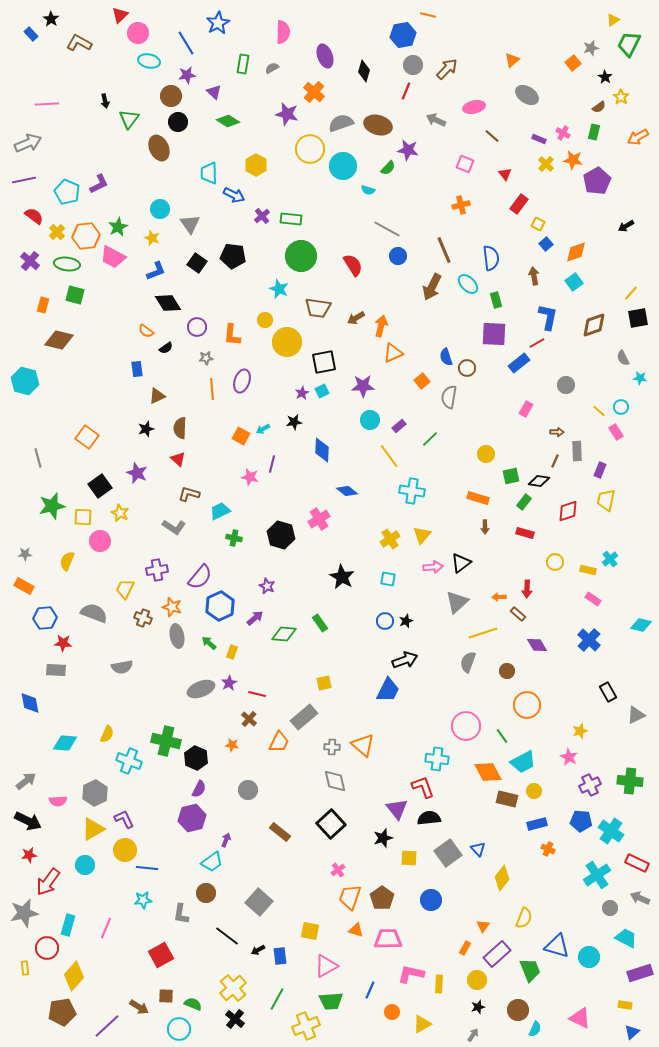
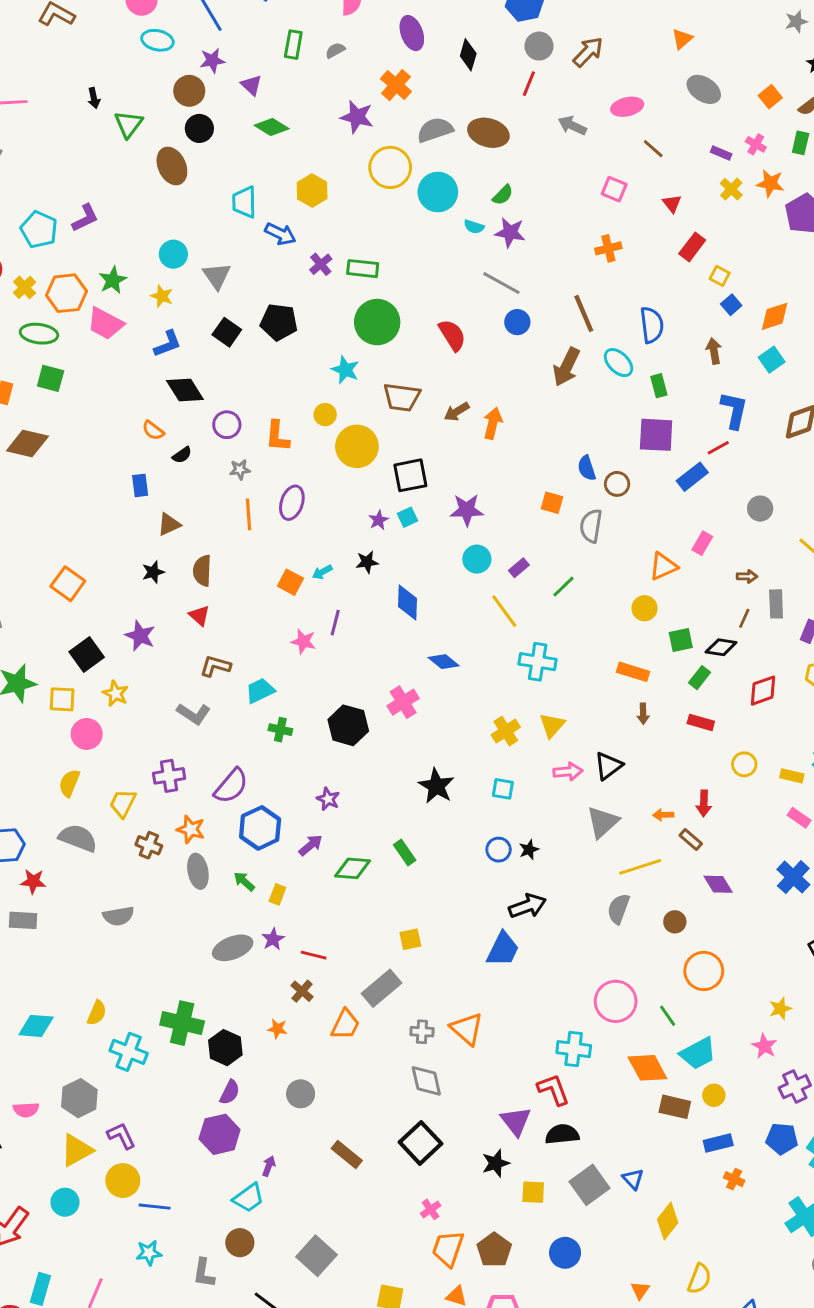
orange square: (573, 63) -> (770, 97), moved
purple star: (408, 150) -> (510, 232), moved
orange triangle: (393, 353) -> (663, 566), moved
orange square: (422, 381) -> (552, 503), turned -35
yellow semicircle: (67, 561) -> (69, 783), moved

